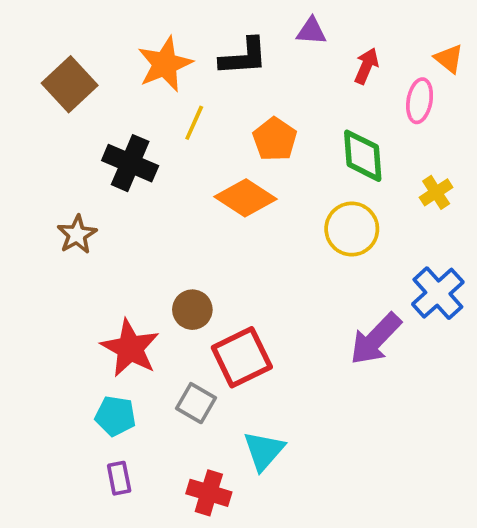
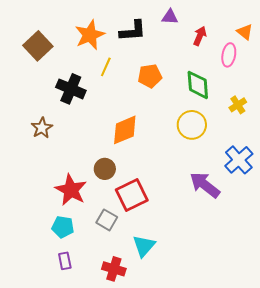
orange pentagon: (275, 139) -> (150, 76), turned 30
orange diamond: (245, 198) -> (125, 130), moved, turned -56
purple arrow: (376, 339) -> (205, 185), turned 84

